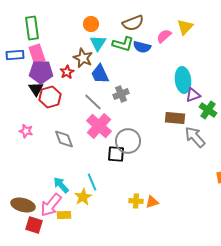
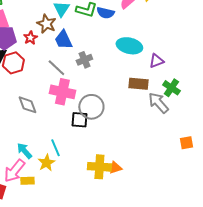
cyan ellipse: (183, 80) -> (129, 46), moved, turned -70
green cross: (208, 110) -> (171, 88), moved
pink cross: (99, 126) -> (62, 92), turned -30
yellow cross: (136, 201) -> (99, 167), size x1.6

